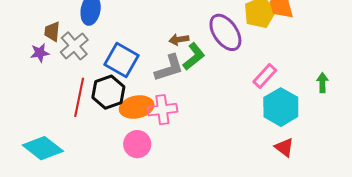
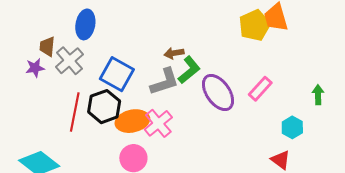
purple ellipse: (225, 32) -> (218, 92), moved
cyan hexagon: (281, 107) -> (292, 127), moved, size x0.6
pink cross: (162, 110) -> (158, 123), turned -32

